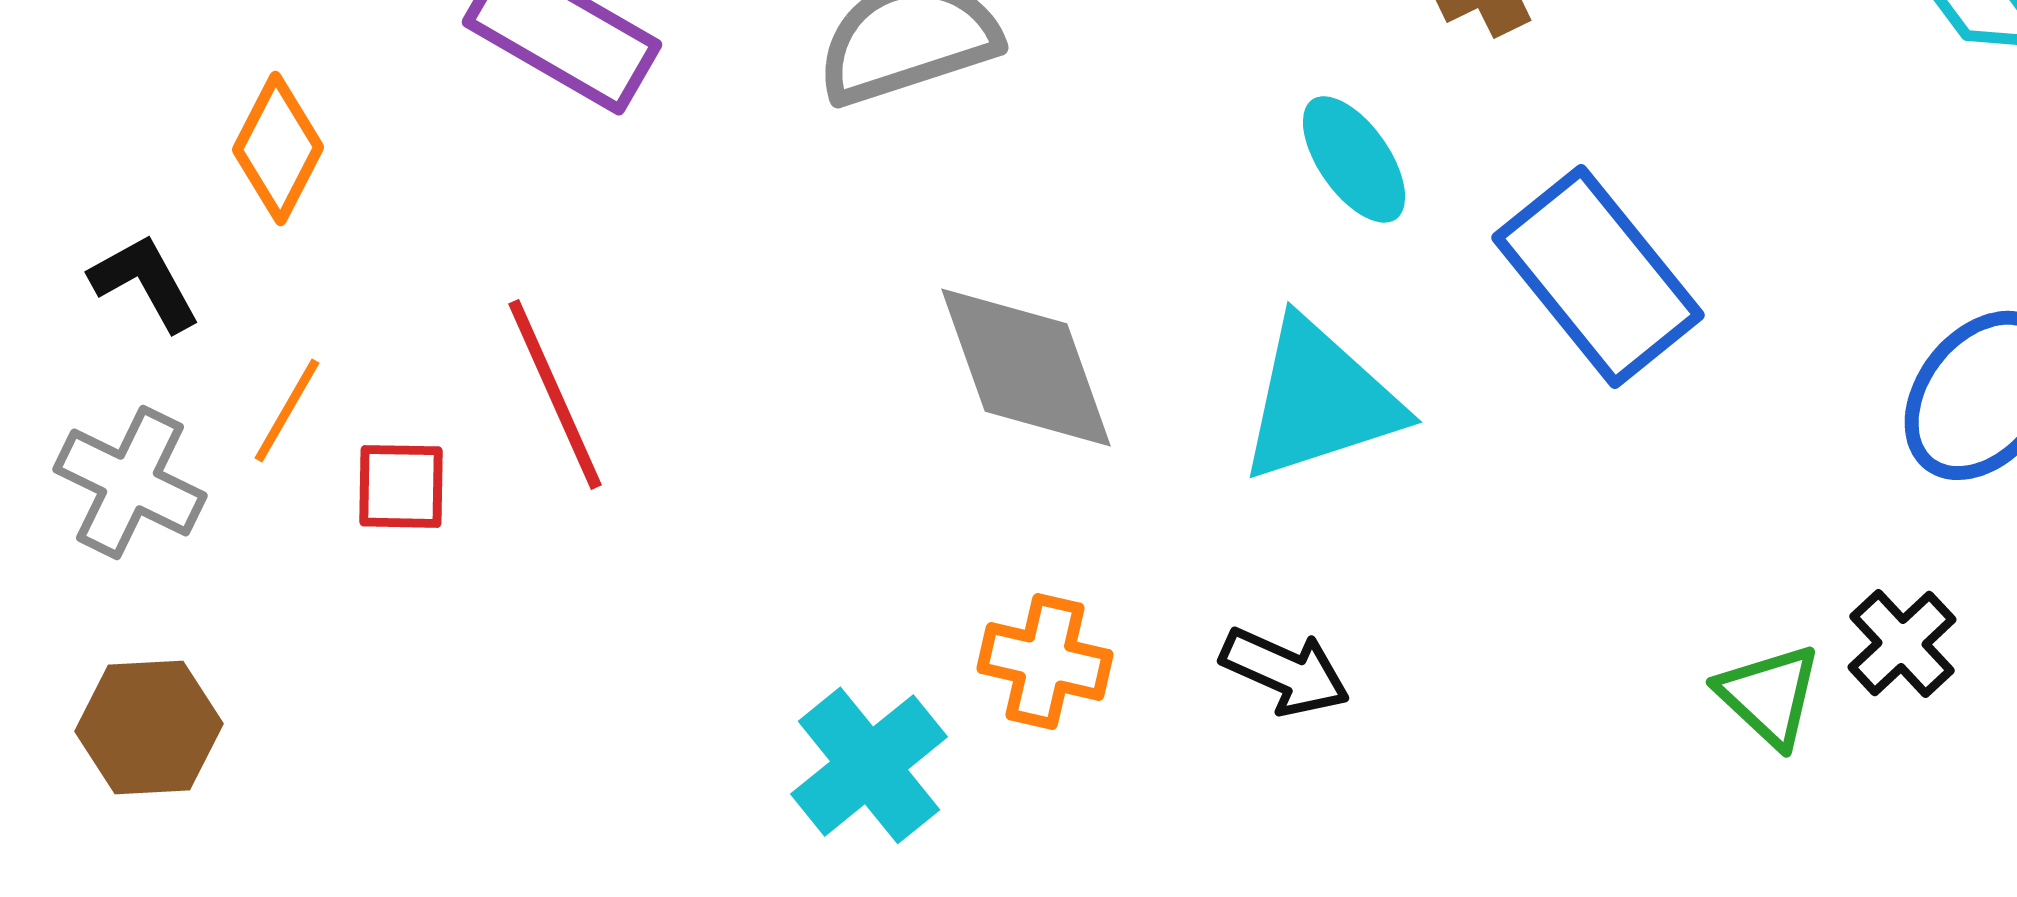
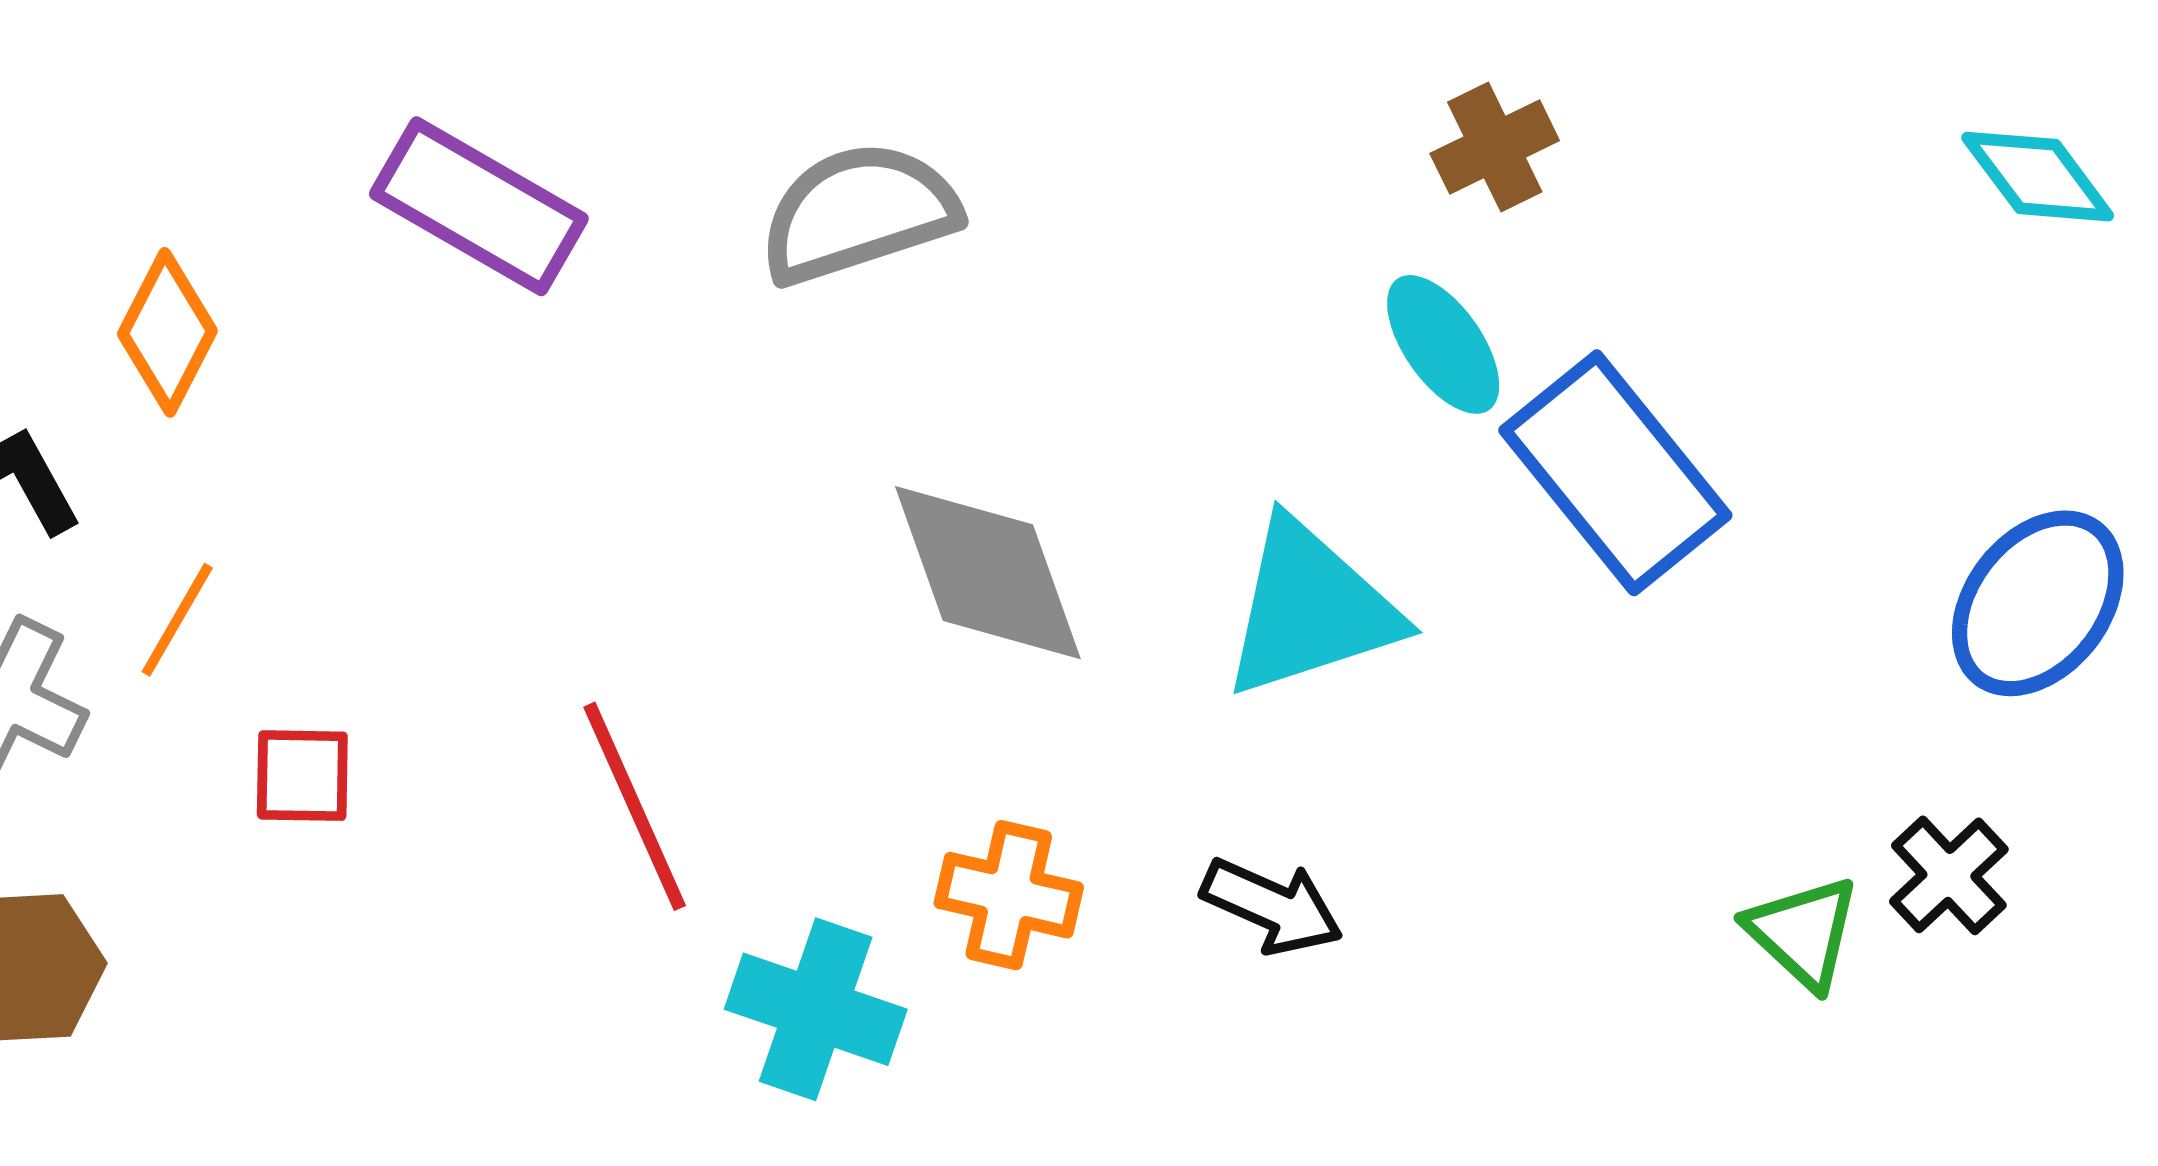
cyan ellipse: (1354, 159) -> (1443, 344), moved
red line: (555, 394) -> (635, 806), moved
red square: (401, 486) -> (302, 776), moved
cyan cross: (869, 765) -> (816, 1009), turned -32

